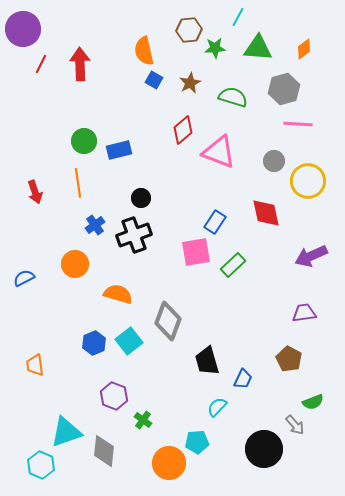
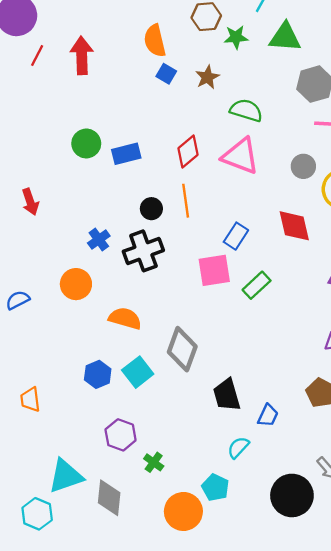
green semicircle: (233, 97) -> (246, 110), moved
red diamond: (183, 130) -> (188, 151), moved
orange line: (78, 183) -> (186, 201), moved
cyan pentagon: (197, 442) -> (215, 487), turned 30

